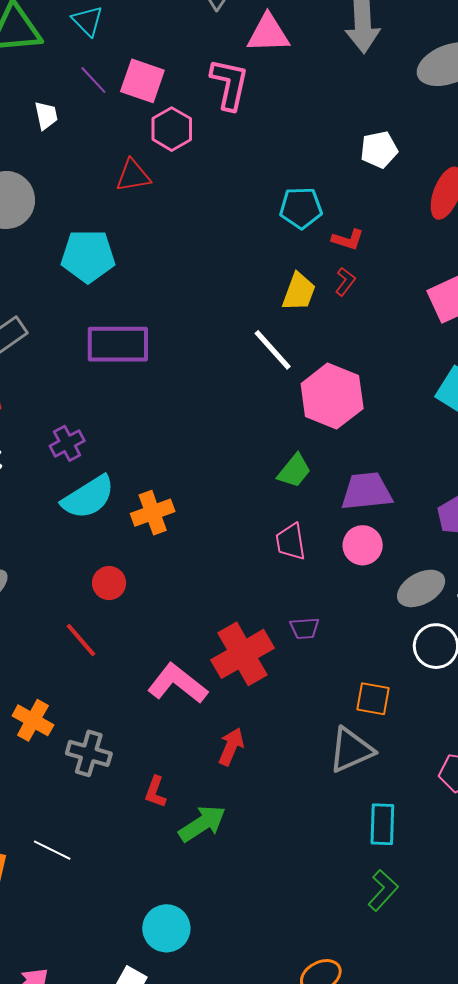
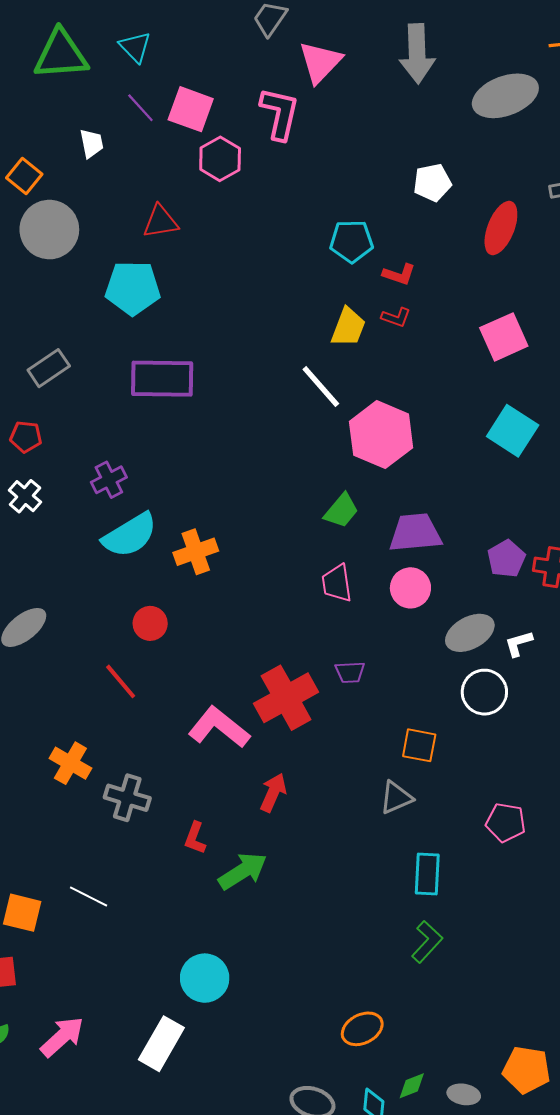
pink triangle: (268, 33) -> (320, 62), turned -45
red triangle: (133, 176) -> (161, 222), moved
red L-shape: (345, 281) -> (396, 317), turned 72
gray triangle: (351, 750) -> (396, 798), size x0.7

